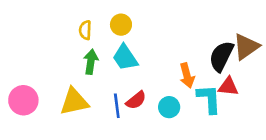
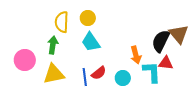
yellow semicircle: (85, 30) -> (62, 22), size x1.5
brown triangle: (246, 47) -> (179, 34), turned -35
green arrow: (91, 62) -> (53, 45), moved
pink circle: (23, 100) -> (25, 60), moved

